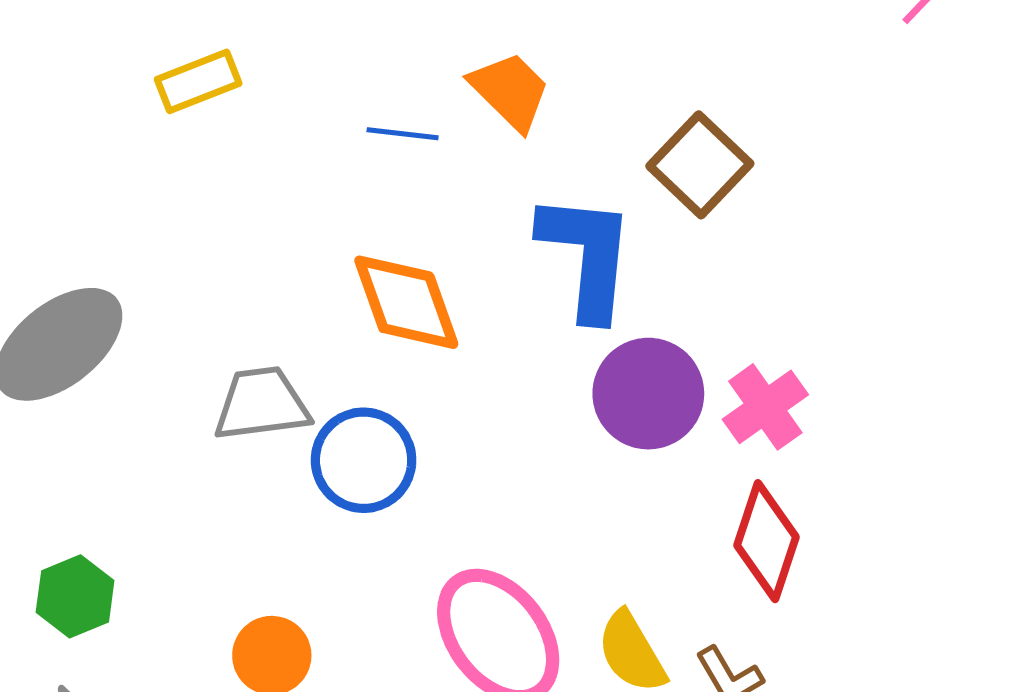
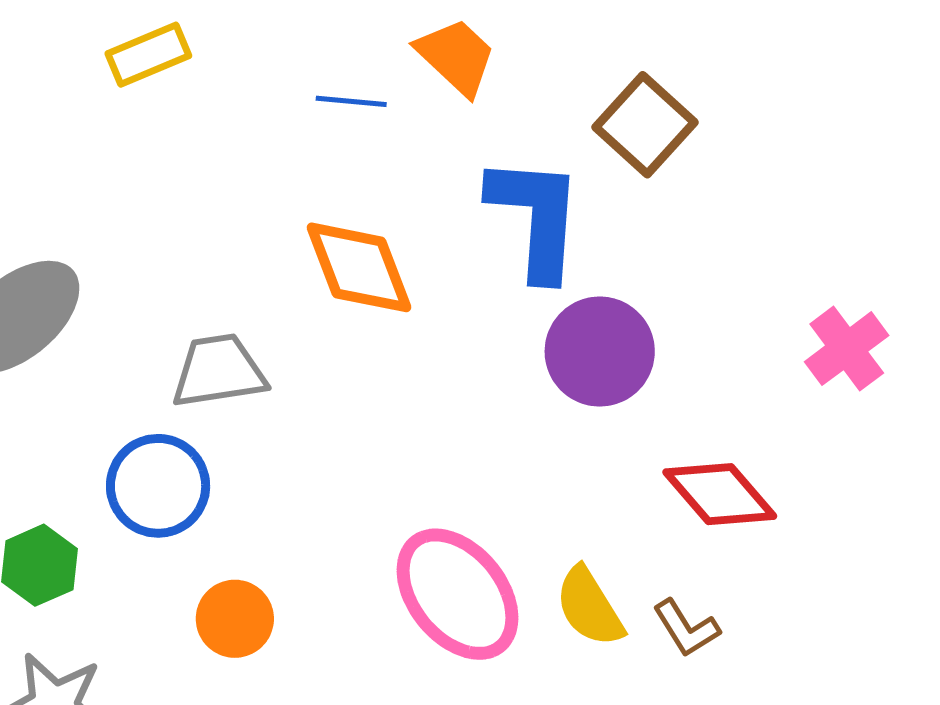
pink cross: (765, 407) -> (847, 349), moved
blue circle: (364, 460) -> (158, 486), moved
red diamond: (766, 541) -> (720, 494), turned -58

